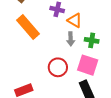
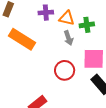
green cross: (92, 40) -> (87, 25), moved

